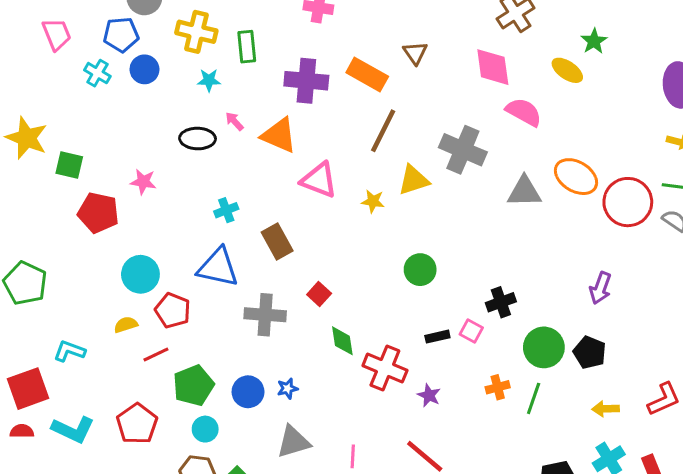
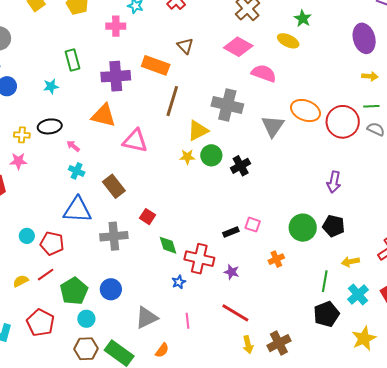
yellow cross: (196, 32) -> (22, 135), moved, size x0.6
pink diamond: (493, 67) -> (238, 47), turned -44
pink arrow: (234, 121) -> (73, 146), moved
gray triangle: (524, 192) -> (273, 126), turned -45
yellow star: (373, 201) -> (187, 157), moved
cyan cross: (226, 210) -> (77, 171), turned -35
green circle: (420, 270) -> (211, 155), moved
cyan circle: (140, 274) -> (27, 236), moved, size x0.6
black cross: (501, 302) -> (241, 166), moved
yellow semicircle: (126, 325) -> (21, 281), moved
blue star: (287, 388) -> (179, 282), moved
green line: (534, 398) -> (325, 281), moved

